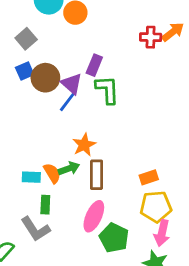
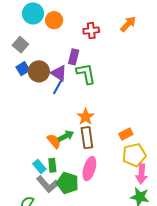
red cross: (151, 37) -> (91, 31), moved
orange star: (84, 145) -> (86, 117), moved
cyan rectangle: (31, 177) -> (39, 166), moved, turned 56
green pentagon: (114, 238) -> (68, 183), moved

